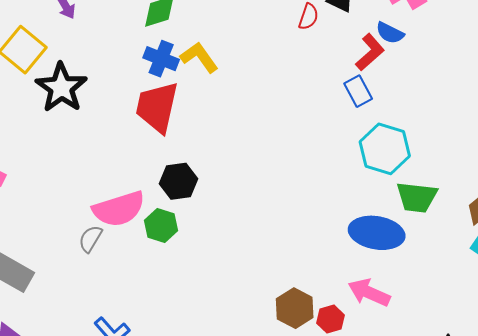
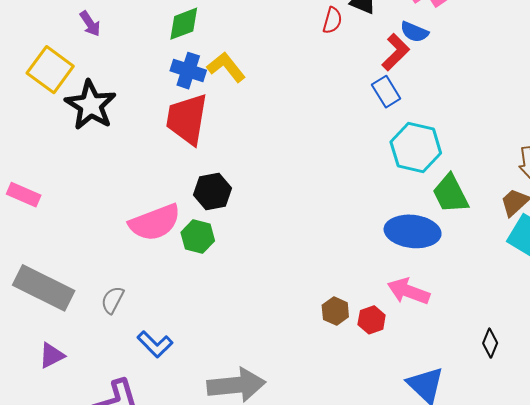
green trapezoid: (417, 197) -> (450, 194), turned 60
gray semicircle: (90, 239) -> (113, 300), moved
brown hexagon: (295, 308) -> (335, 311), size x0.7

